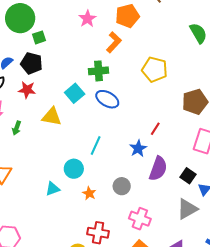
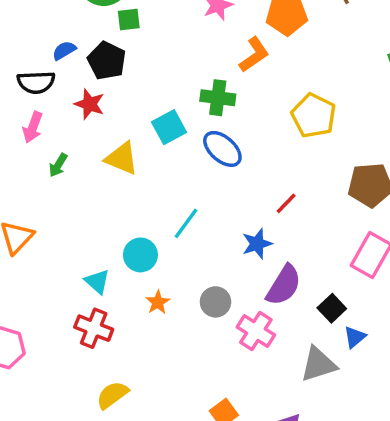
red line: (155, 129) -> (286, 203), moved
cyan triangle: (53, 189) -> (97, 281), turned 49
pink cross: (140, 219) -> (256, 331), moved
red cross: (98, 233) -> (94, 328), moved

